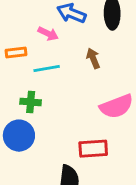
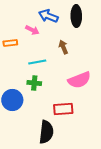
cyan line: (47, 69) -> (37, 62), moved
green cross: (31, 102) -> (34, 83), moved

